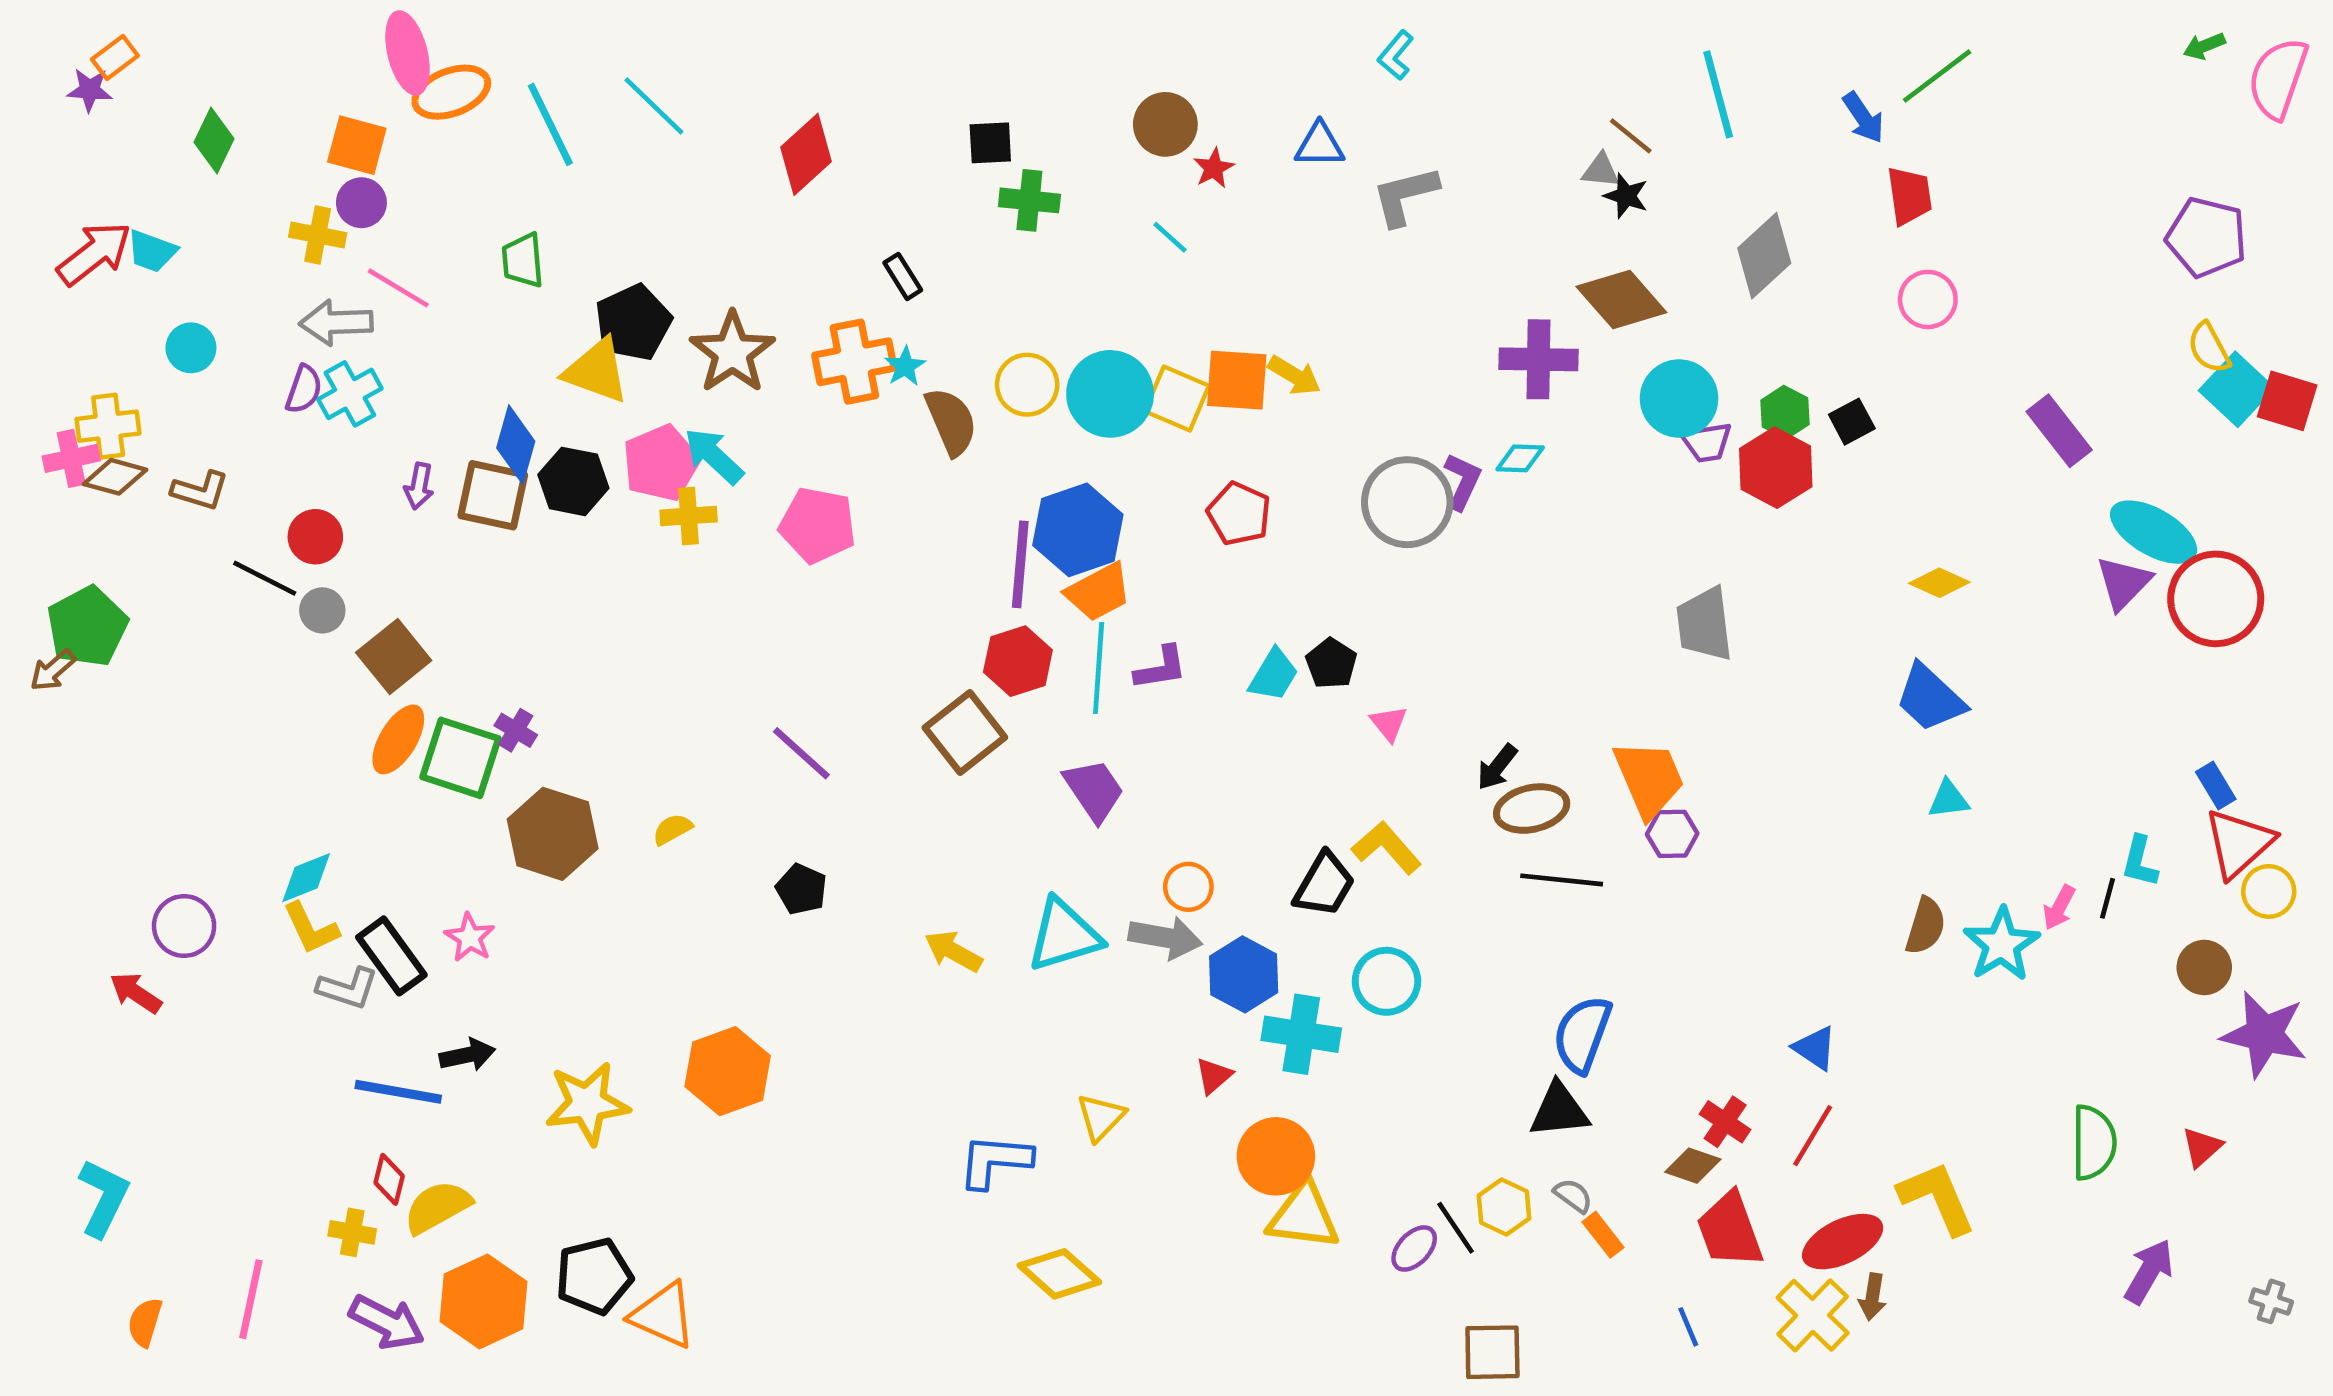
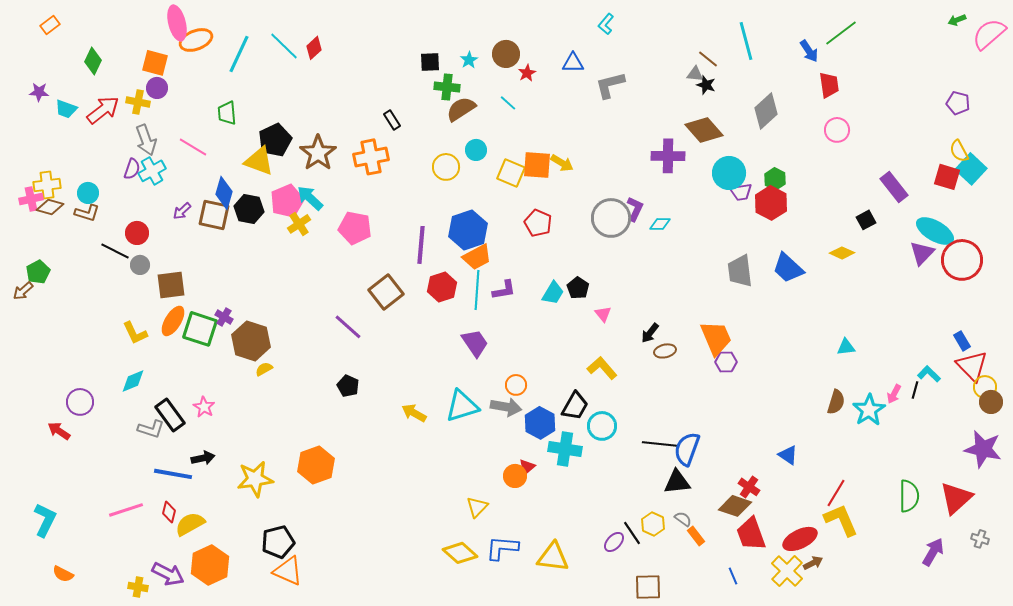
pink semicircle: (2278, 78) -> (989, 34), turned 30
purple star: (90, 90) -> (39, 92), moved
cyan line: (550, 124) -> (239, 54), turned 51
red diamond: (806, 154) -> (314, 48), moved, size x0.7
purple pentagon: (2207, 237) -> (958, 103), size x0.7
red arrow: (94, 253) -> (103, 110), moved
pink line: (398, 288) -> (193, 147), moved
gray arrow: (336, 322) -> (146, 140), turned -108
cyan circle: (191, 348) -> (88, 193), moved
cyan star: (905, 366) -> (469, 60), moved
cyan circle: (1110, 394) -> (476, 150), moved, size x0.6
red square: (2287, 401) -> (947, 177), moved
brown semicircle: (951, 422) -> (461, 109), moved, turned -100
black square: (1852, 422) -> (866, 220), moved
cyan diamond: (1520, 458) -> (660, 224), moved
purple arrow: (419, 486) -> (182, 211), turned 36
yellow cross: (689, 516) -> (299, 224), turned -30
purple line: (1020, 564) -> (421, 245), moved
green pentagon: (87, 627) -> (38, 272), size x0.7
brown square: (394, 656) -> (171, 285), turned 32
blue trapezoid: (1930, 698) -> (788, 268), moved
brown square: (965, 733) -> (386, 292), moved
brown ellipse: (1532, 809) -> (665, 351), size x0.7
yellow semicircle: (672, 829) -> (264, 369), moved
brown hexagon: (553, 834) -> (251, 341), moved
red triangle: (2239, 843) -> (972, 366), turned -32
cyan L-shape: (2140, 862) -> (929, 374), turned 120
black line: (1562, 880) -> (660, 444), moved
black trapezoid: (1324, 885) -> (575, 406), moved
yellow L-shape: (311, 928) -> (135, 333), moved
brown circle: (2204, 967) -> (991, 402), moved
yellow triangle: (1101, 1117) -> (477, 507), moved
red line: (1813, 1136) -> (836, 493), moved
red triangle: (2202, 1147) -> (956, 498), size x1.8
orange circle: (1276, 1156) -> (515, 476), moved, size x0.7
blue L-shape: (995, 1161) -> (502, 548), moved
brown diamond: (1693, 1166) -> (735, 506), size x1.4
yellow triangle: (1304, 1216) -> (553, 557), moved
yellow cross: (352, 1232) -> (138, 587), moved
black pentagon: (594, 1276) -> (278, 542), moved
brown arrow: (1873, 1297) -> (813, 563), turned -126
pink line: (251, 1299) -> (126, 510), moved, turned 60
gray cross: (2271, 1301) -> (980, 539), moved
orange semicircle: (145, 1322) -> (63, 574), turned -80

